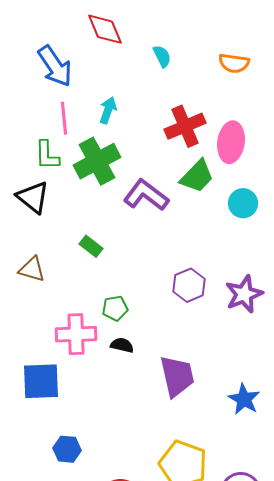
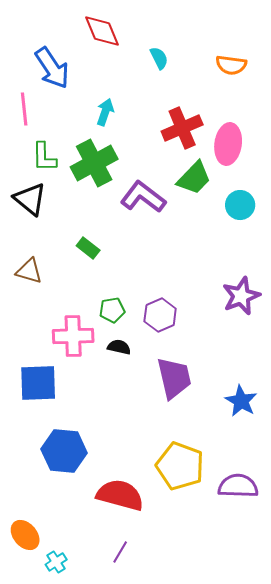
pink line: (64, 118) -> (24, 109), moved
purple hexagon: (189, 285) -> (160, 315), moved
blue hexagon: (67, 449) -> (64, 451), size x1.6

